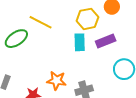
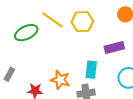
yellow hexagon: (87, 19) -> (82, 22), moved
cyan rectangle: (80, 42) -> (91, 70), moved

